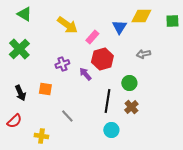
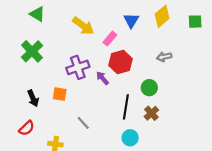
yellow diamond: (141, 16) -> (162, 16), turned -40
blue triangle: (119, 27) -> (131, 20), moved
purple cross: (62, 64) -> (78, 67), size x1.5

